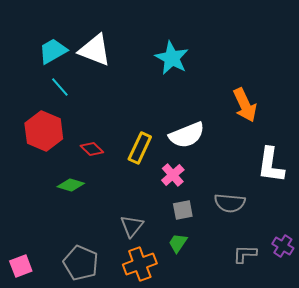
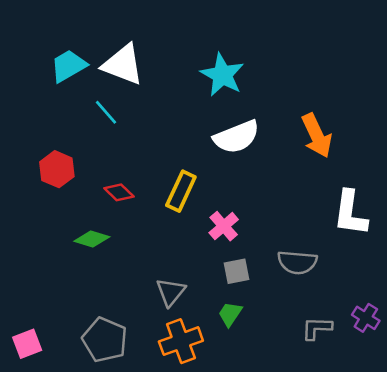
cyan line: (60, 87) -> (106, 112), moved
red hexagon: (44, 131) -> (57, 169), size x0.7
white semicircle: (187, 135) -> (237, 137), moved

